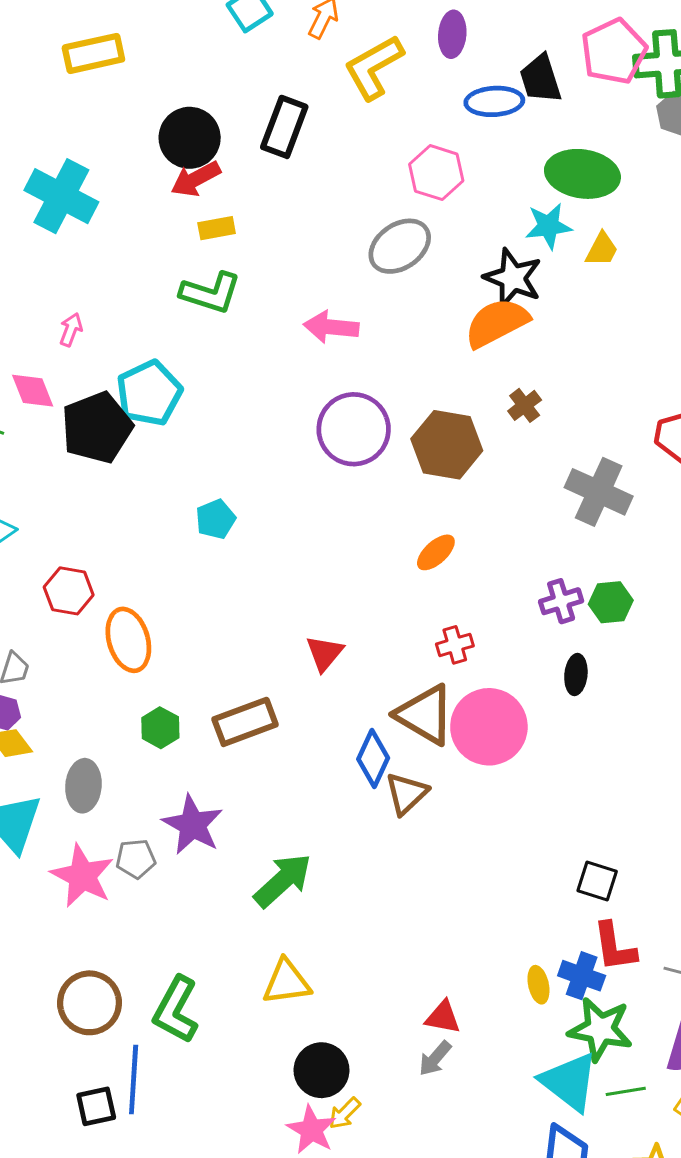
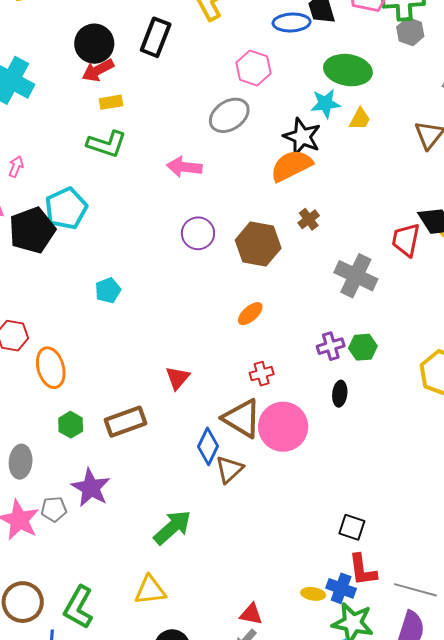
purple circle: (354, 429) -> (198, 233), size x0.7
green arrow: (283, 880) -> (172, 527), moved
yellow ellipse: (538, 985) -> (313, 594), turned -70

